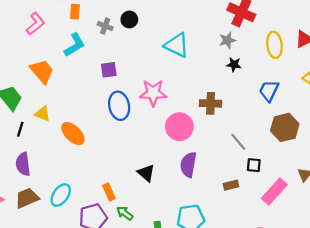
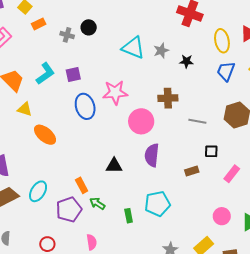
orange rectangle: (75, 12) -> (39, 24), turned 64
gray star: (227, 40) -> (161, 51), moved
cyan L-shape: (75, 45) -> (45, 74), moved
blue trapezoid: (269, 91) -> (226, 71), moved
yellow triangle: (42, 114) -> (25, 109), moved
gray line: (238, 142) -> (197, 121), moved, turned -36
black triangle: (146, 173) -> (114, 166), turned -36
pink rectangle: (274, 191) -> (232, 174), size x0.7

